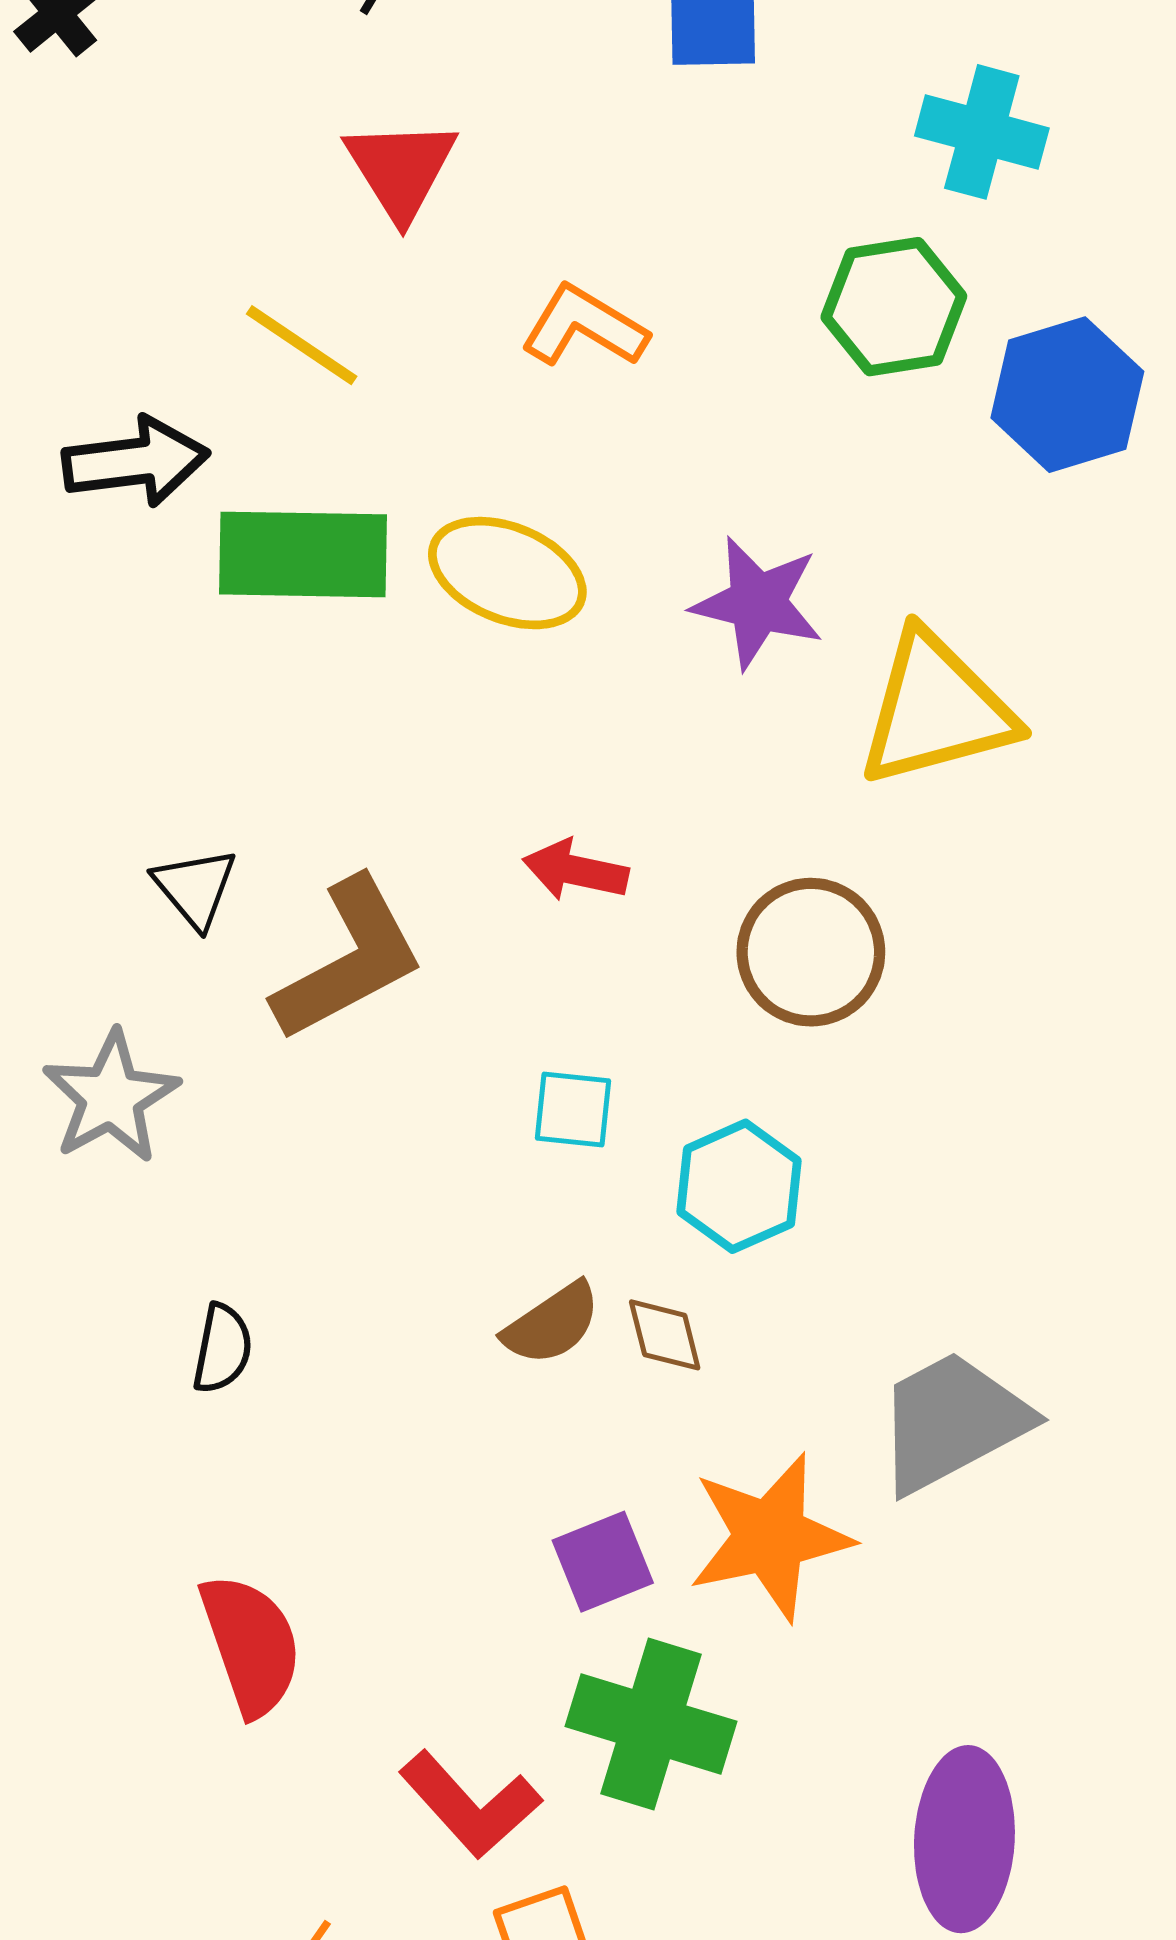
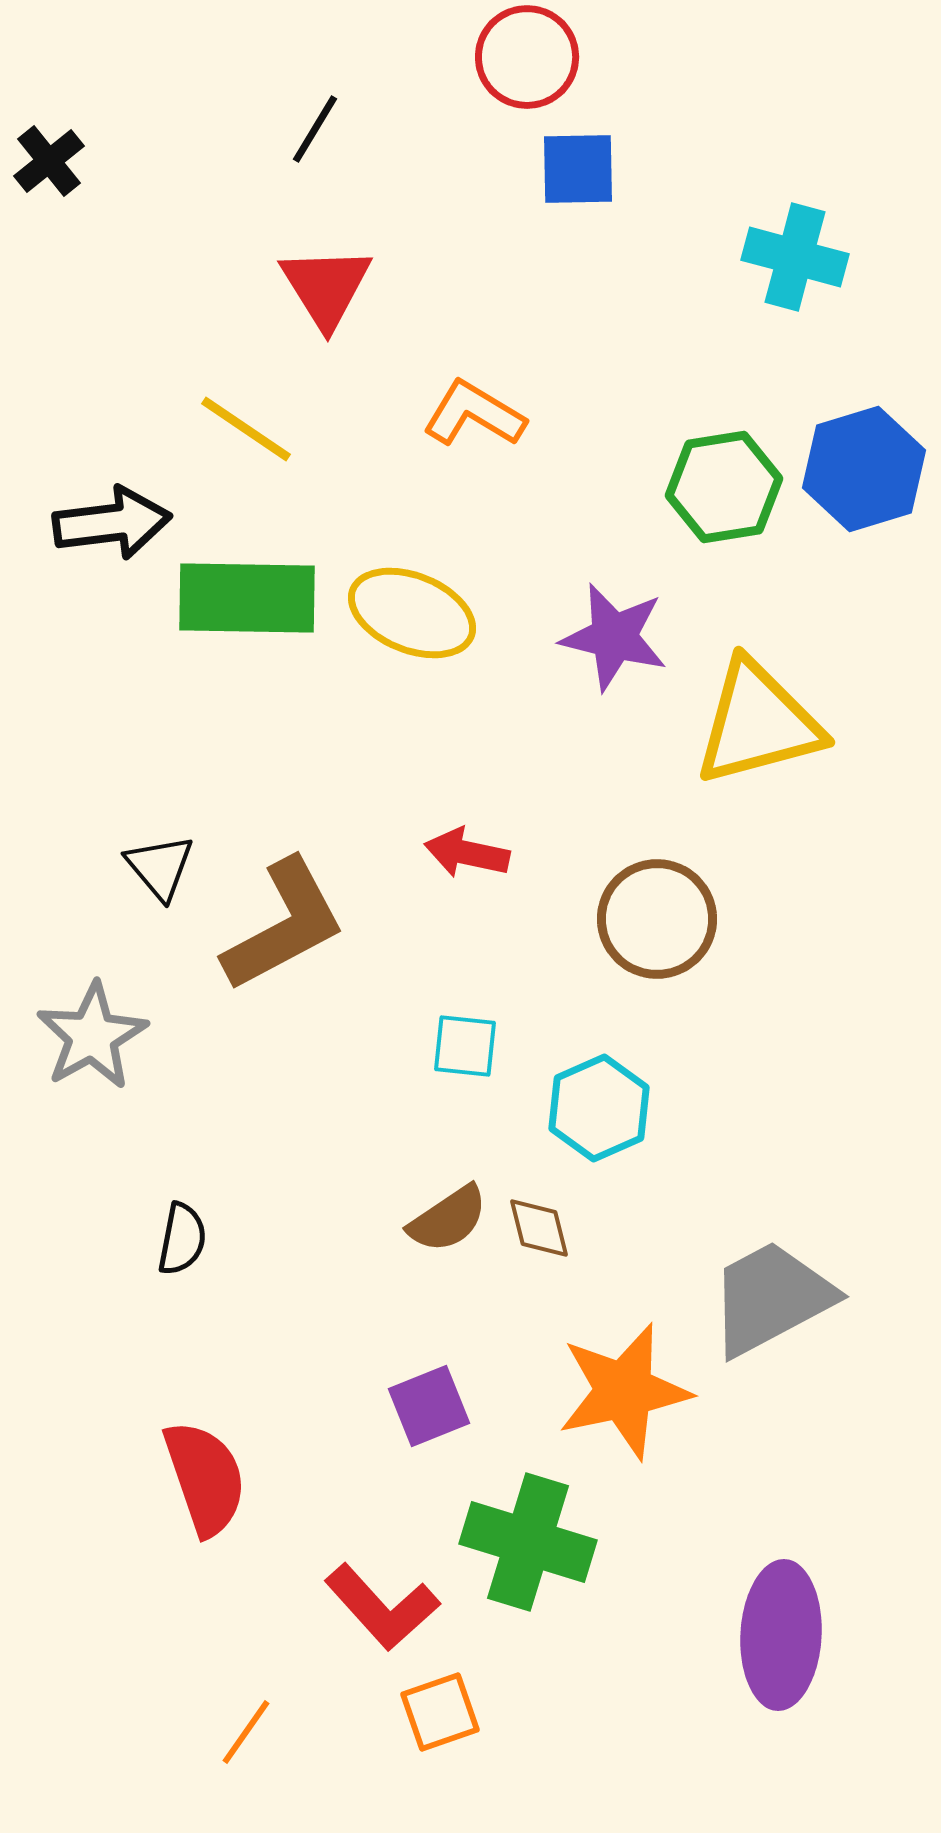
green hexagon: (894, 307) -> (724, 487), moved
purple square: (603, 1562) -> (429, 1406), moved

